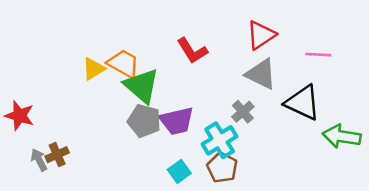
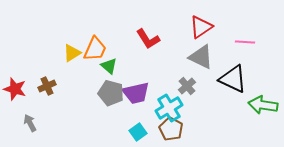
orange trapezoid: (123, 64) -> (95, 49), turned 84
green triangle: (142, 86) -> (109, 66), size x0.6
brown cross: (57, 155) -> (47, 86), moved

